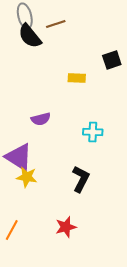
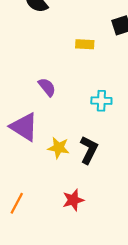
purple semicircle: (41, 119) -> (47, 87), turned -114
yellow star: (27, 177) -> (59, 148), moved

